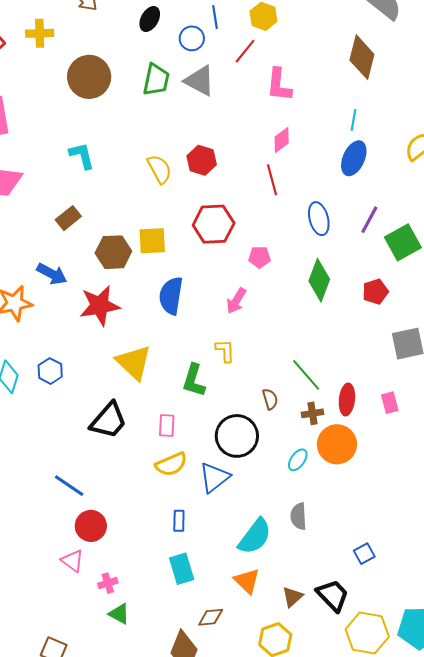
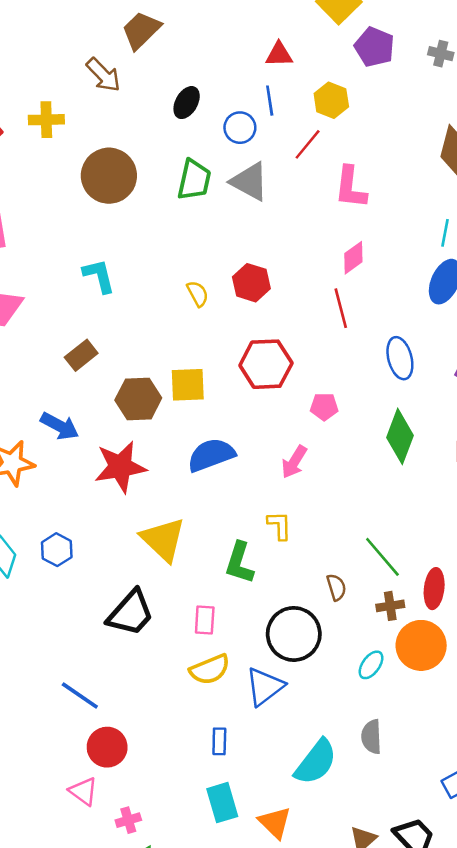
yellow semicircle: (159, 169) -> (198, 294), size x0.7
blue semicircle: (171, 296) -> (211, 455), turned 60
orange triangle: (247, 581) -> (275, 823), moved

